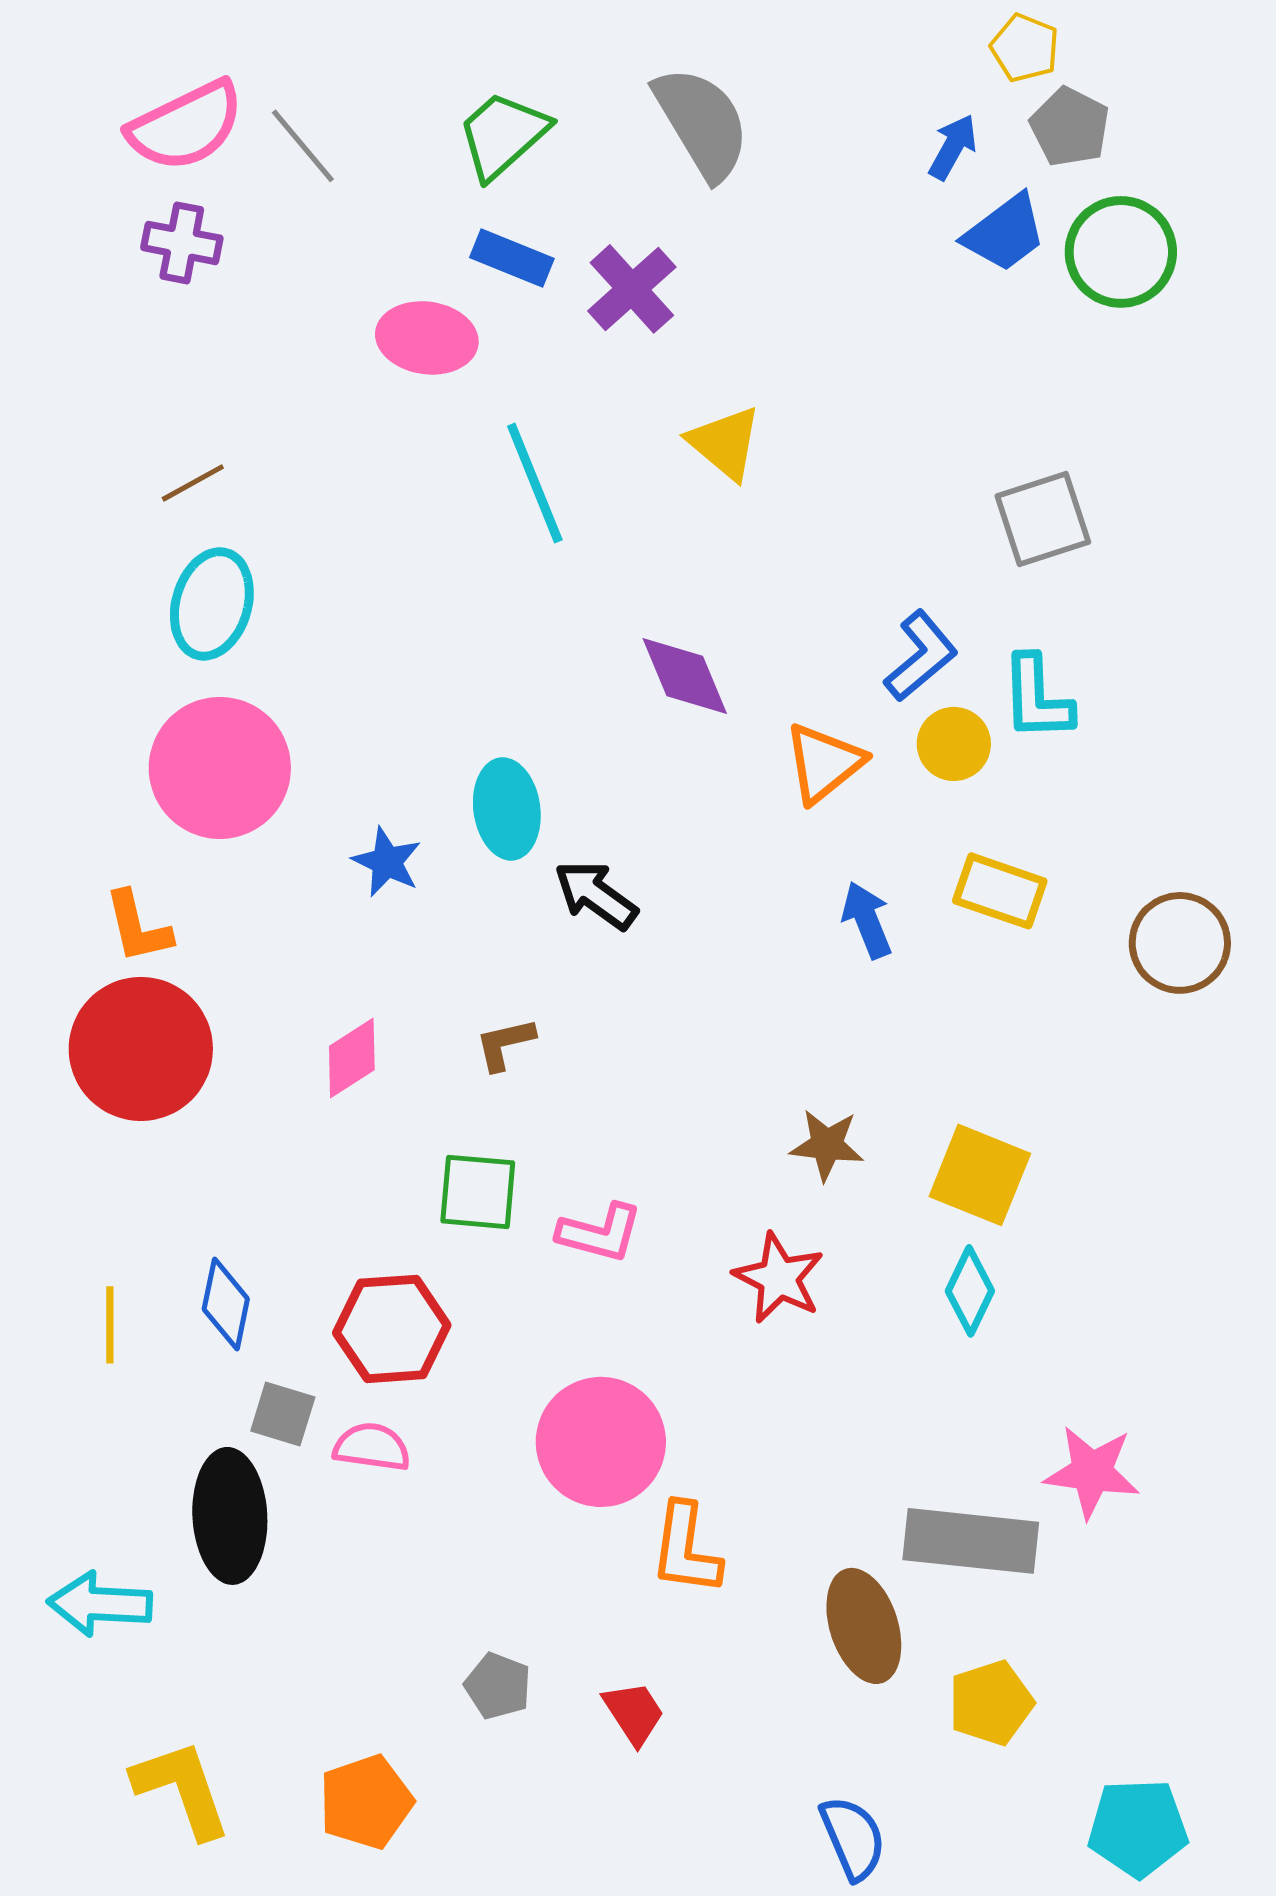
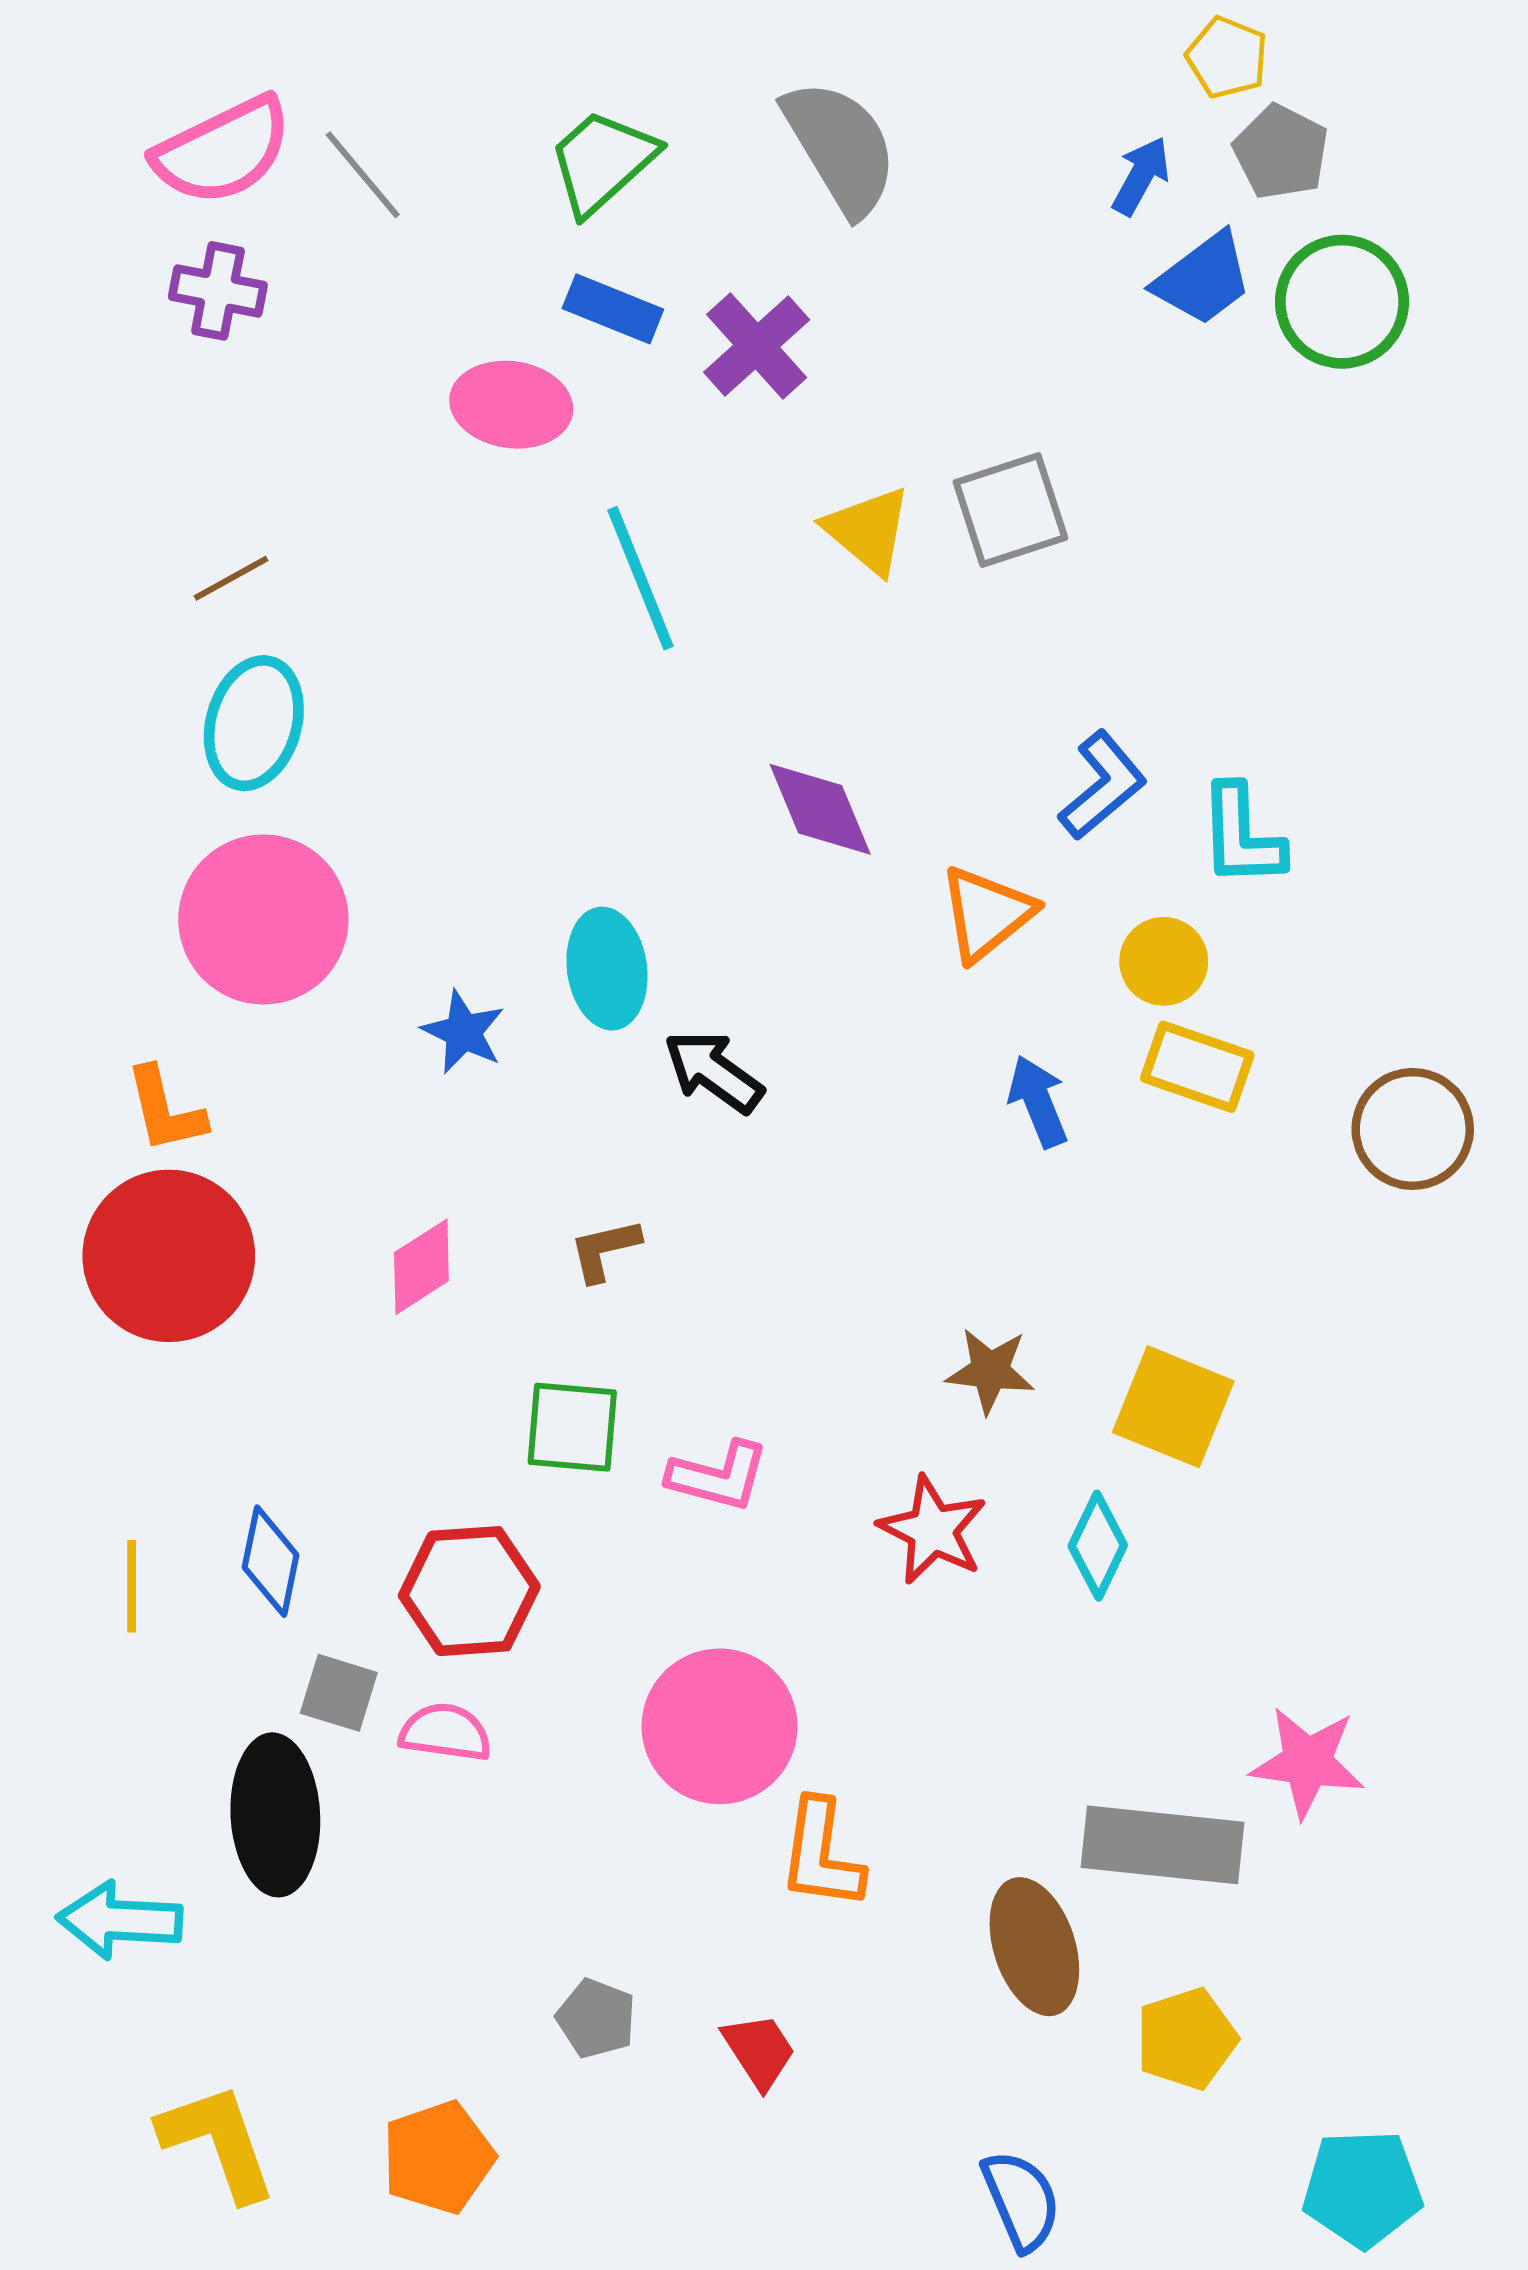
gray square: (1043, 519) -> (1010, 510), moved
yellow circle: (954, 744) -> (1164, 961), moved
cyan diamond: (970, 1291) -> (1098, 1546), moved

